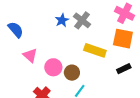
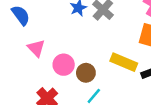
yellow rectangle: (95, 50) -> (124, 62), moved

